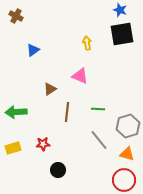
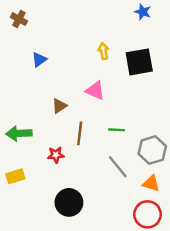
black square: (122, 34) -> (139, 62), moved
red star: (43, 144) -> (56, 155), moved
black circle: (58, 170) -> (69, 202), size x1.5

